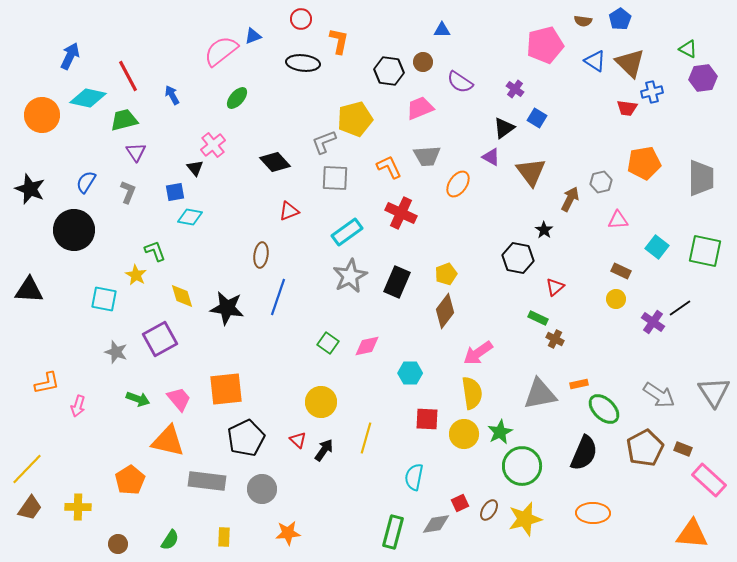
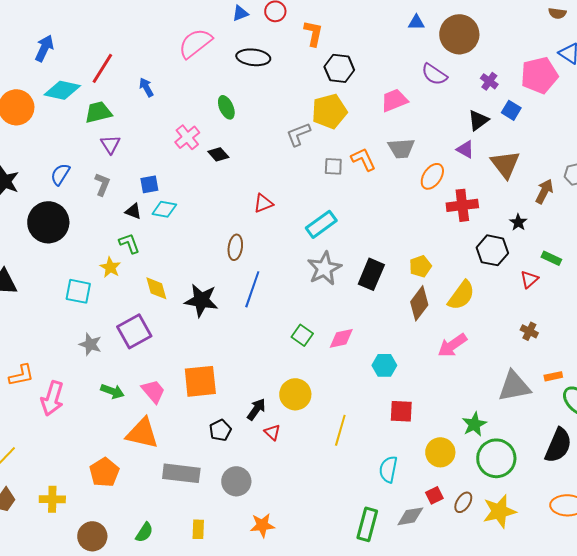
blue triangle: (253, 36) -> (240, 13), moved
pink pentagon: (545, 45) -> (539, 75), moved
brown circle: (423, 62) -> (459, 34), moved, size x2.0
black ellipse: (303, 63) -> (253, 57), moved
black hexagon: (389, 71) -> (339, 68), moved
red line: (128, 76) -> (102, 68), turned 60
green ellipse: (237, 98) -> (226, 107), moved, turned -65
black diamond: (275, 162) -> (218, 154), moved, size x0.7
black triangle: (195, 168) -> (133, 211), moved, turned -30
gray square: (335, 178) -> (333, 166), moved, size x0.7
red cross: (401, 213) -> (462, 205), moved, turned -32
green rectangle: (538, 318) -> (551, 258), moved
yellow semicircle: (472, 393) -> (461, 295), moved, turned 44
pink arrow: (78, 406) -> (52, 398), size x1.6
yellow circle: (464, 434) -> (440, 452), moved
black pentagon: (246, 438) -> (220, 430), size x0.6
black arrow: (324, 450) -> (256, 409), moved
brown circle: (118, 544) -> (92, 536), size x1.5

